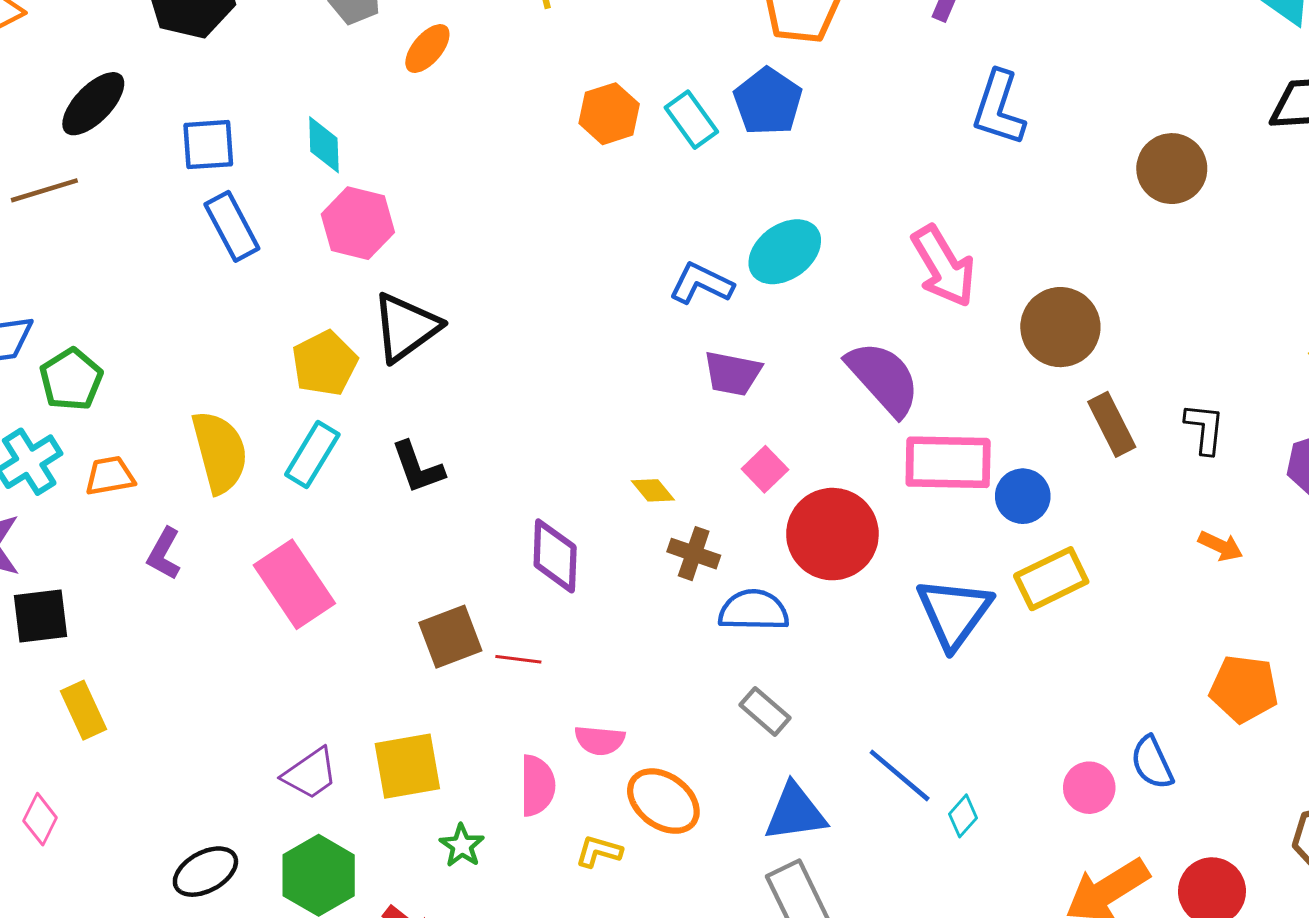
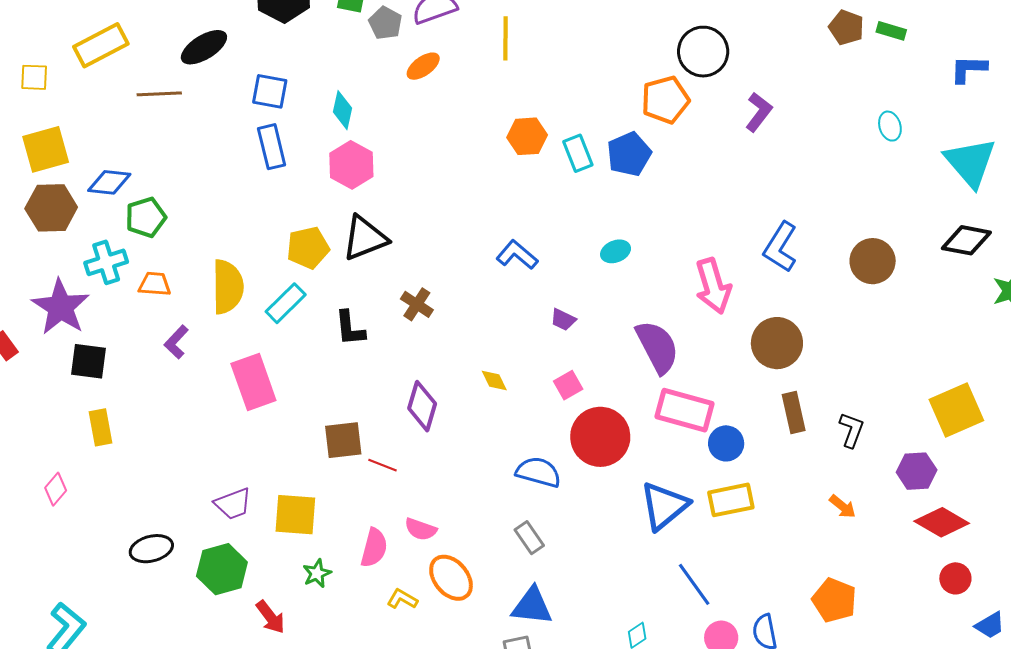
blue L-shape: (999, 108) -> (780, 247), moved
cyan ellipse: (785, 252) -> (616, 251), size x0.6
blue L-shape: (701, 284) -> (517, 255), moved
purple trapezoid: (733, 373) -> (563, 320), size x0.7
brown cross: (694, 554) -> (417, 304), moved
blue line: (900, 775) -> (694, 584), moved

